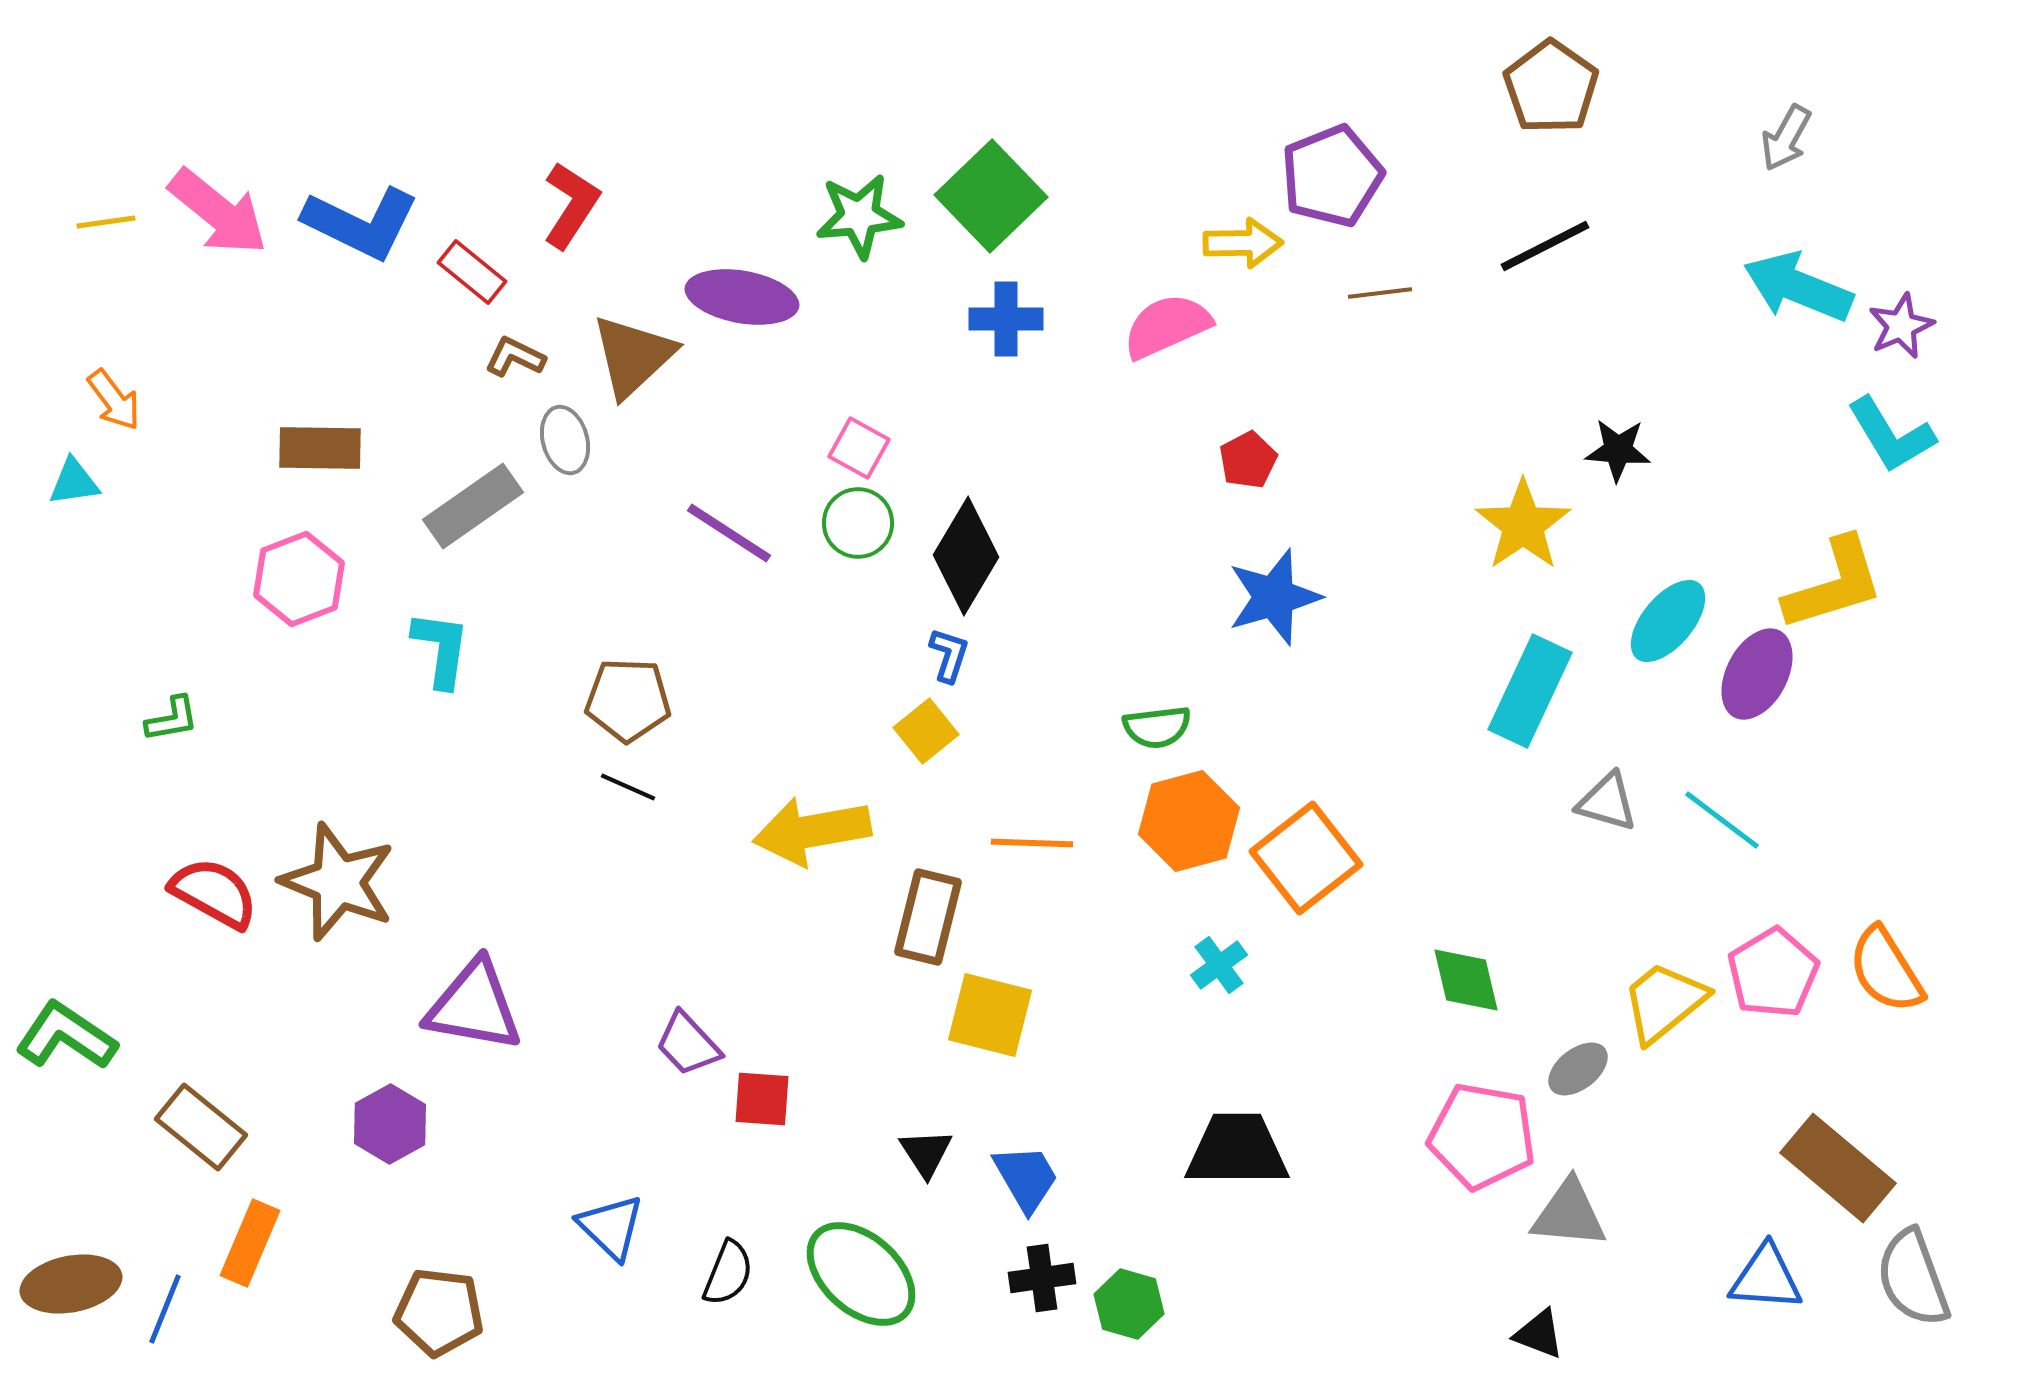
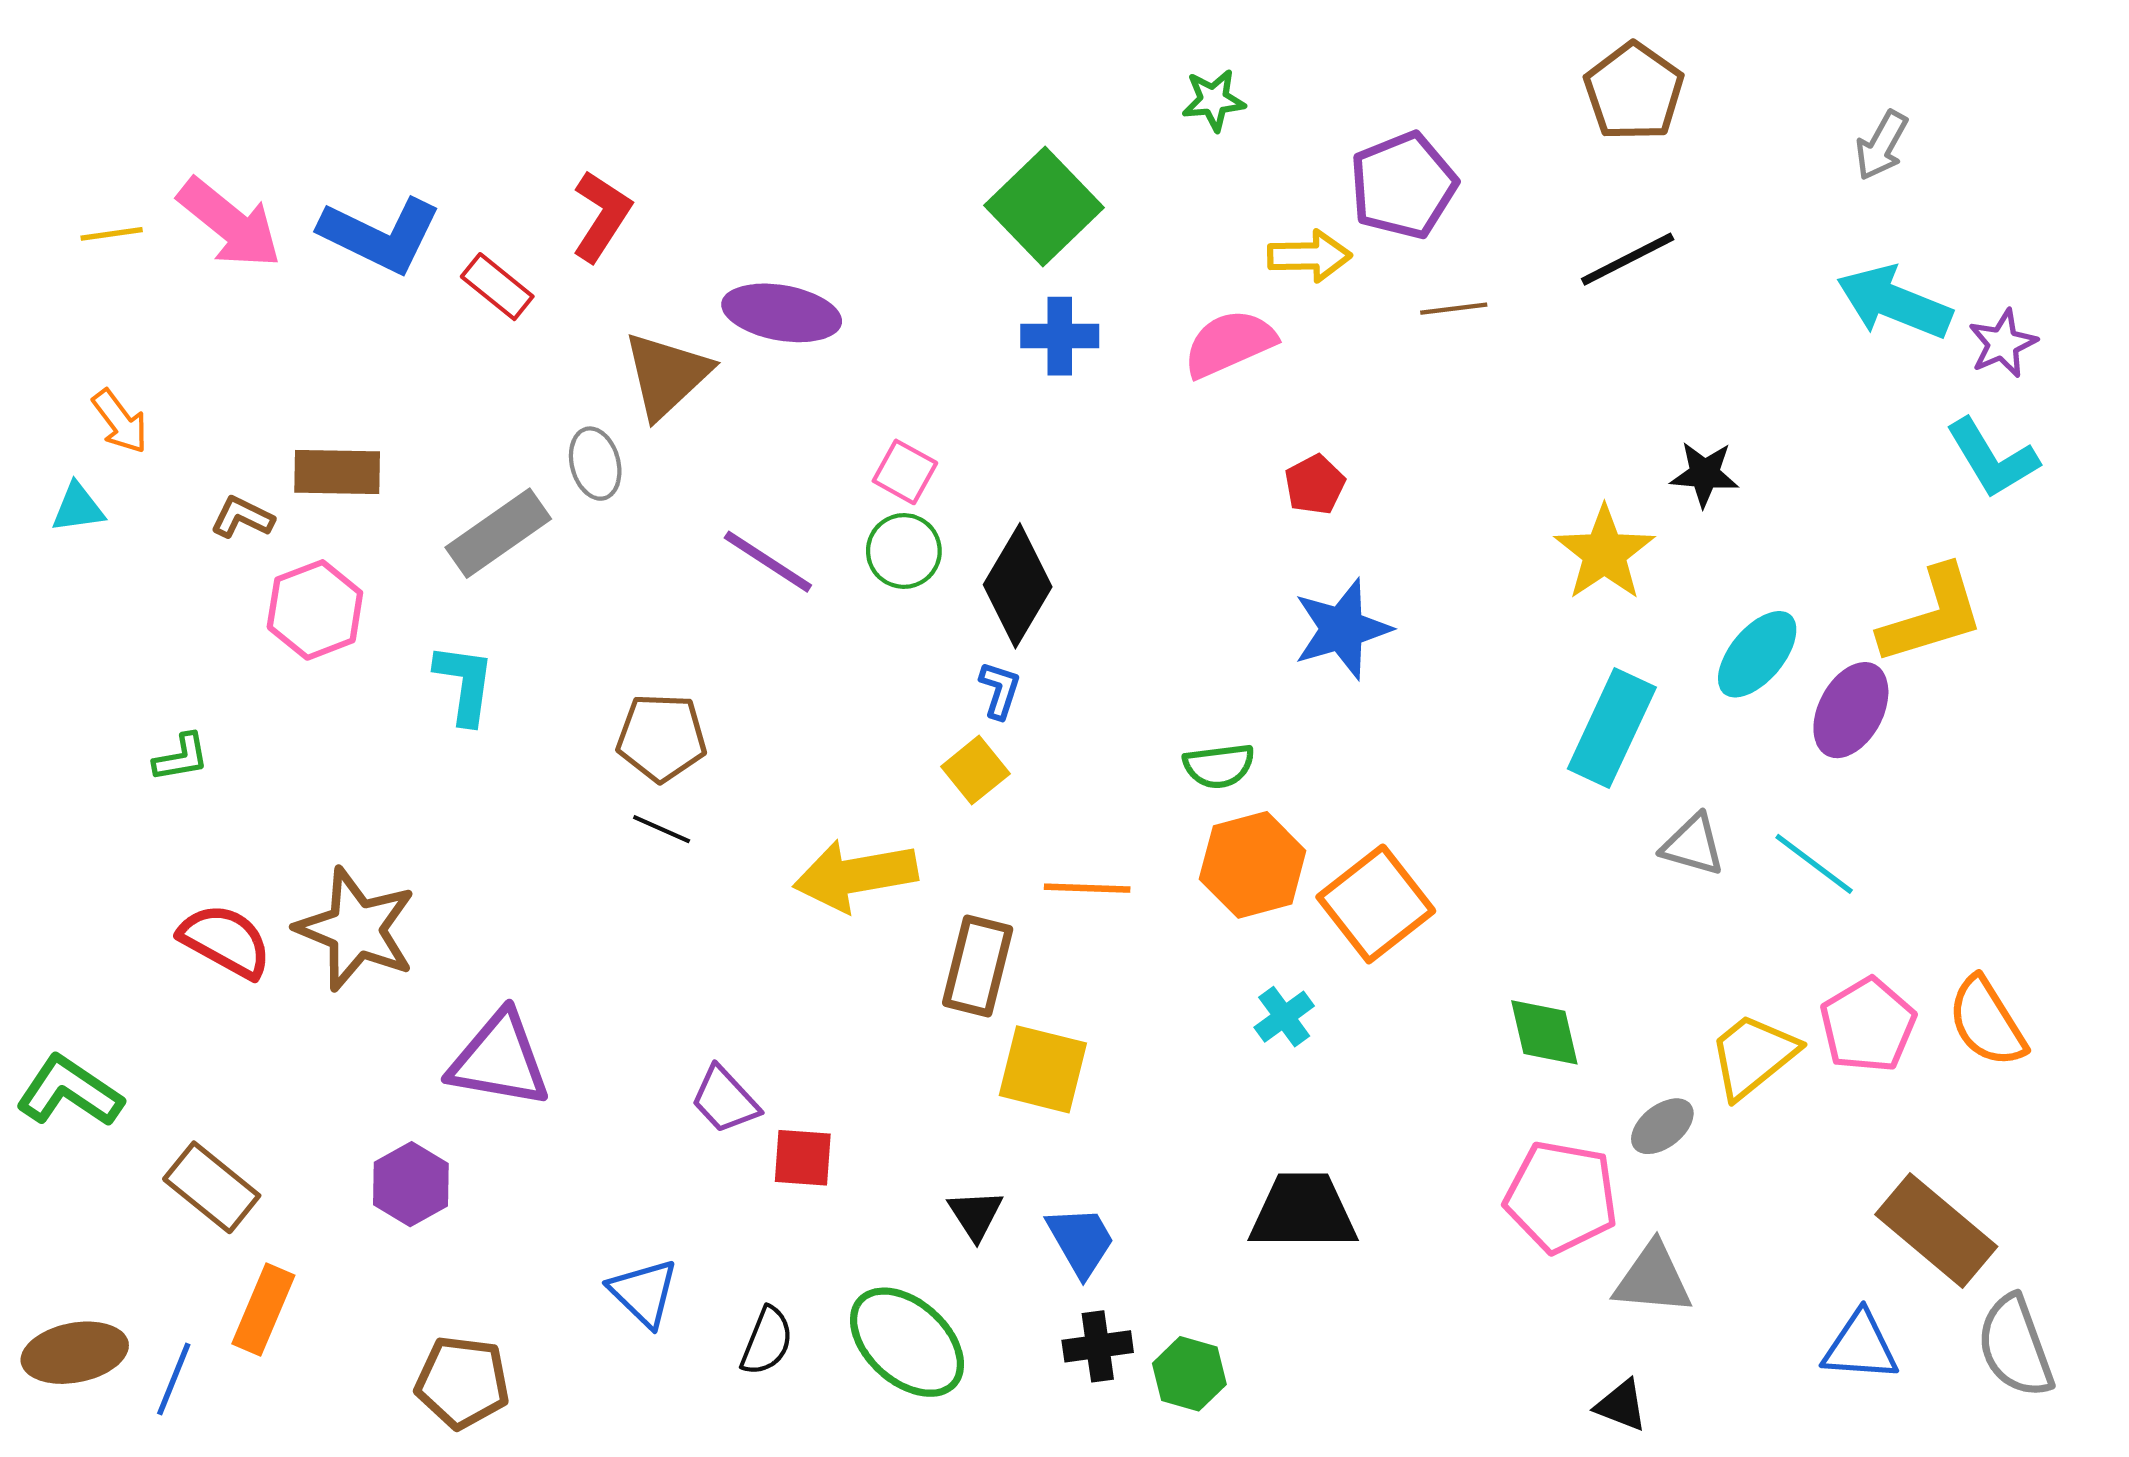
green star: (859, 216) -> (1214, 100), moved, size x0.7
brown L-shape: (515, 357) -> (242, 517), moved

